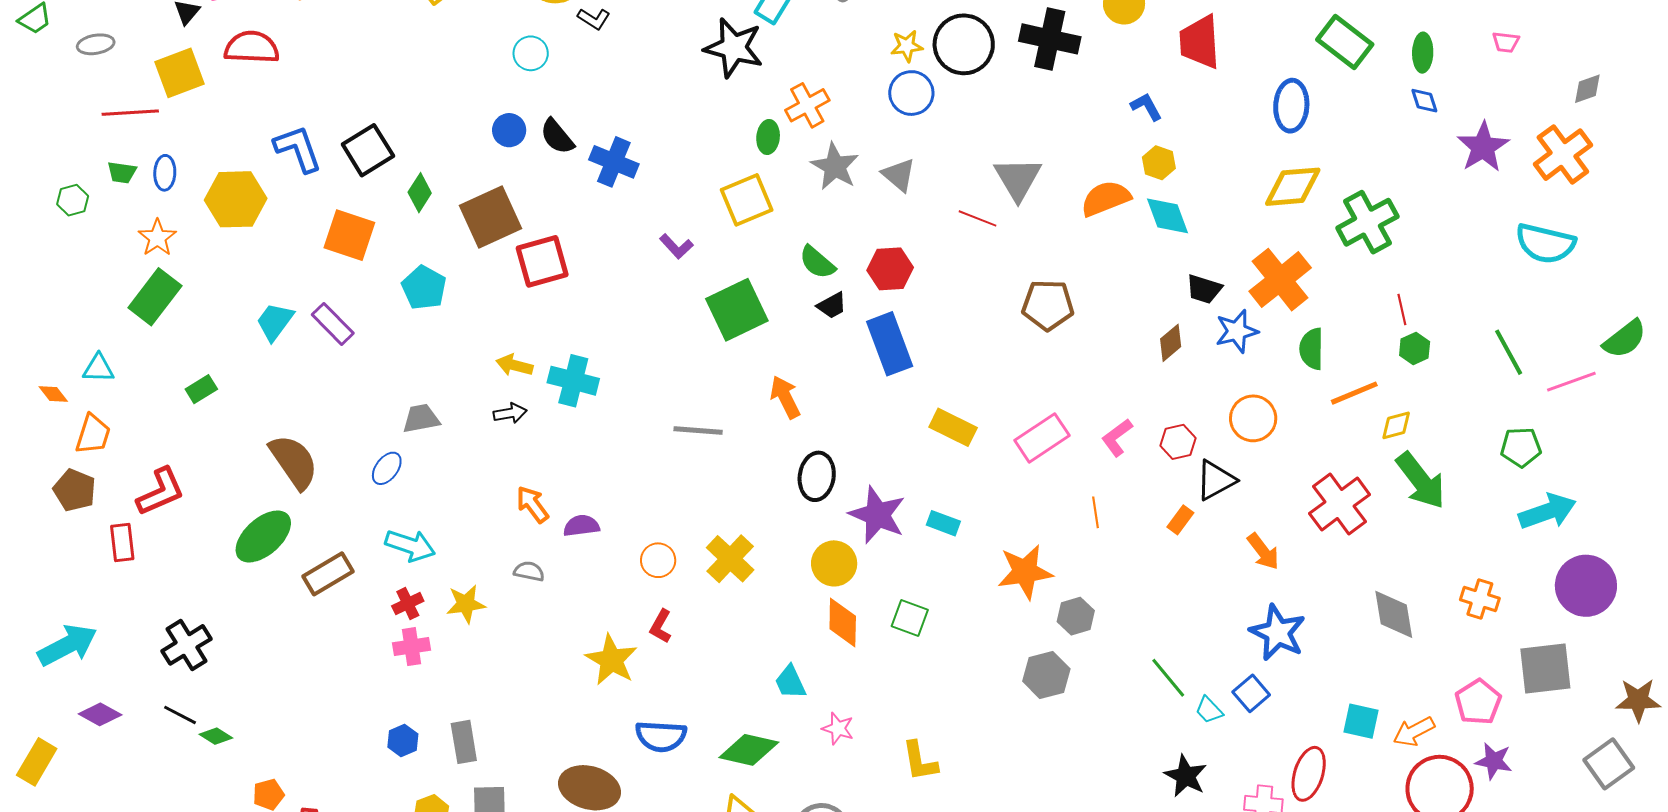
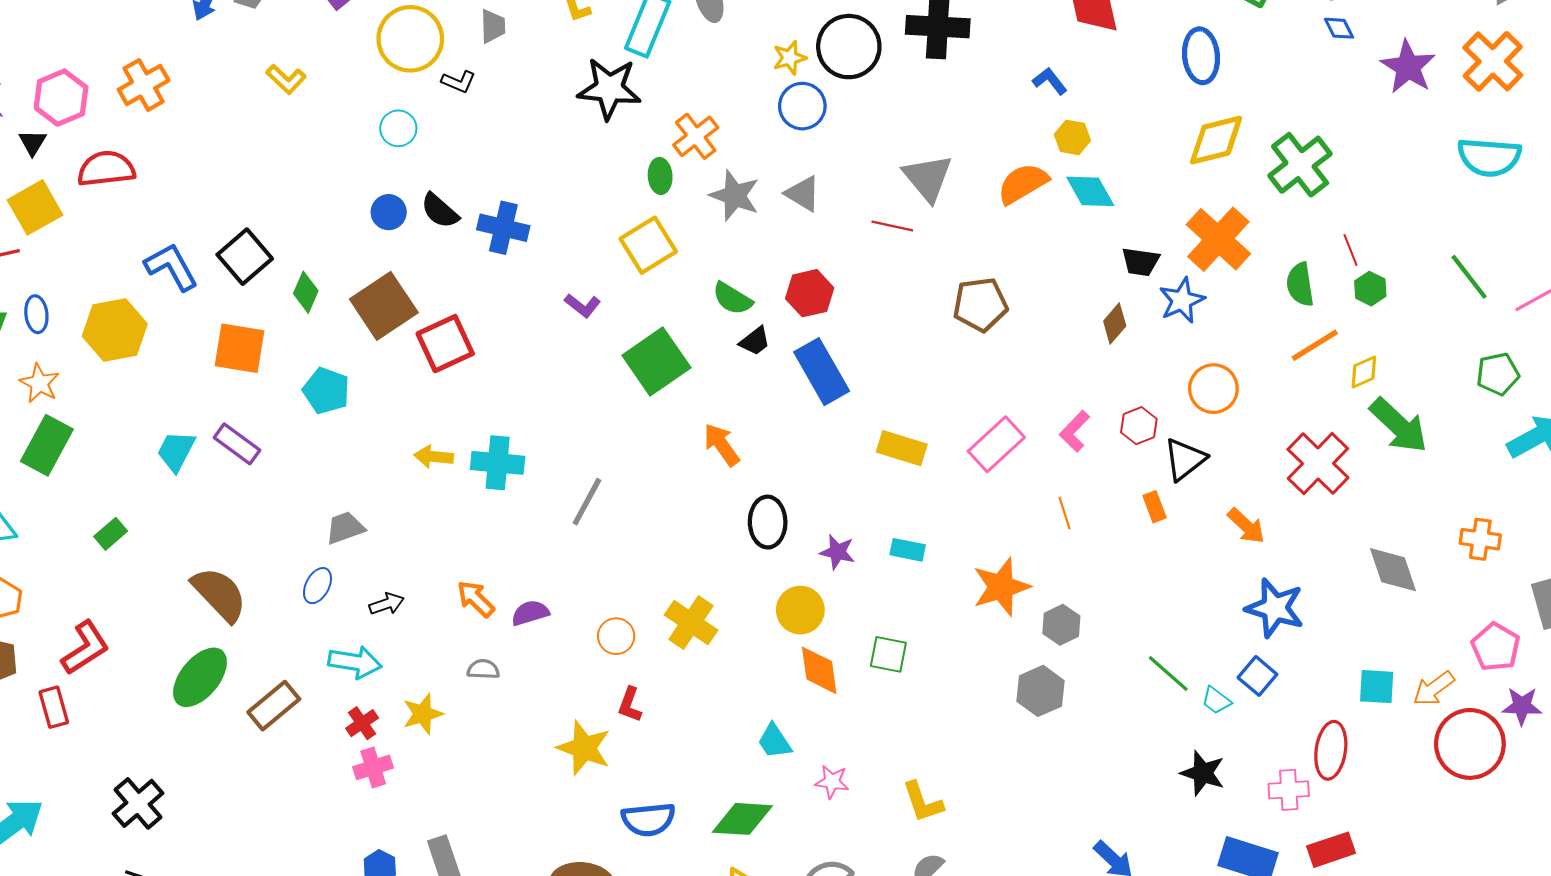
green semicircle: (1312, 349) -> (1300, 284), moved
black arrow: (510, 413) -> (387, 604), moved
gray line: (698, 431) -> (587, 502), moved, turned -57
purple star: (877, 515) -> (837, 552), size x0.6
orange rectangle: (1180, 520) -> (1155, 507), turned -48

